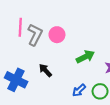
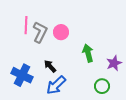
green arrow: (85, 57) -> (88, 53), turned -78
blue arrow: (79, 90) -> (56, 85), moved, size x1.5

